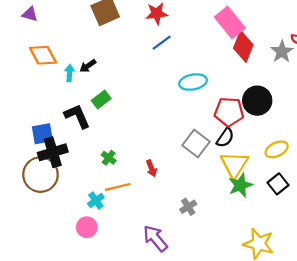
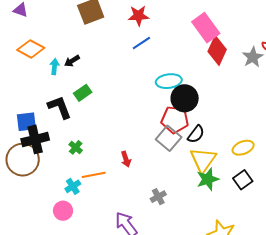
orange diamond: (43, 55) -> (31, 49), turned -36
black circle: (257, 101) -> (185, 98), moved
red pentagon: (229, 112) -> (175, 120), moved
green cross: (109, 158) -> (76, 147), moved

